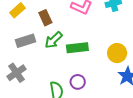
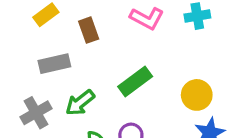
green arrow: (54, 40) -> (80, 103), moved
green rectangle: (77, 48) -> (135, 82), turned -35

